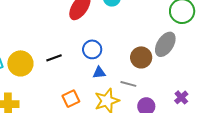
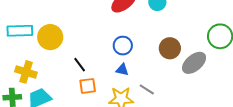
brown circle: (141, 57) -> (170, 48), moved
black line: (54, 58) -> (80, 65), moved, turned 56

